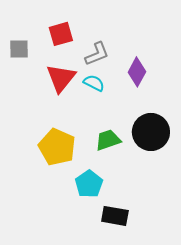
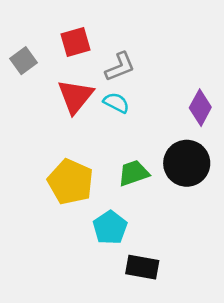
gray square: (19, 49) -> (23, 61), turned -35
purple diamond: (137, 72) -> (200, 108), moved

